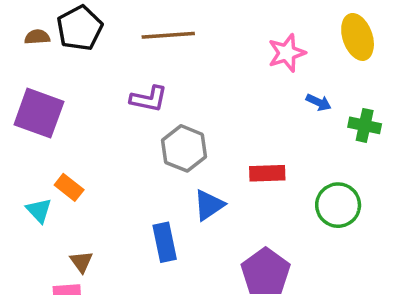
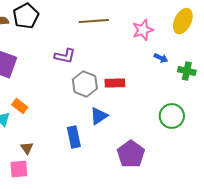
brown line: (168, 35) -> (94, 21), moved
yellow ellipse: (358, 37) -> (183, 21), turned 45
red rectangle: (267, 173) -> (115, 83), moved

